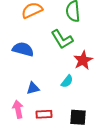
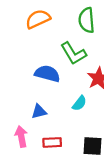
blue semicircle: (23, 49) -> (47, 74), moved

